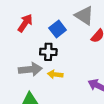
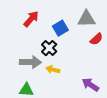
gray triangle: (84, 16) -> (86, 19), turned -42
black cross: (48, 52) -> (49, 48), turned 35

